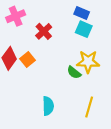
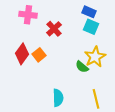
pink cross: (16, 16) -> (28, 15), turned 30
yellow star: (88, 62) -> (95, 57), turned -30
yellow line: (89, 107) -> (96, 99), turned -30

